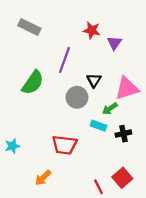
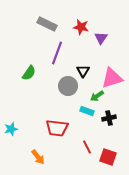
gray rectangle: (29, 27) -> (47, 24), moved
green semicircle: (33, 83) -> (29, 73), size x0.7
orange arrow: (43, 178) -> (38, 157), turned -84
red square: (122, 178) -> (108, 157), turned -30
red line: (98, 187) -> (87, 147), moved

